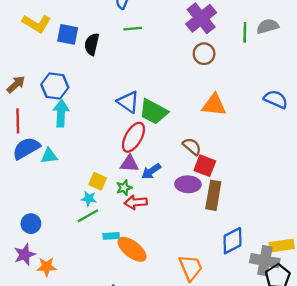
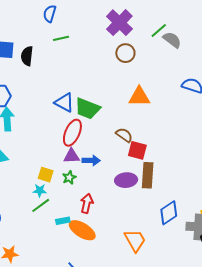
gray semicircle: (268, 26) -> (172, 40), moved, turned 60
green line: (245, 32) -> (159, 31), turned 54
blue arrow: (151, 171) -> (91, 160), turned -138
purple ellipse: (188, 184) -> (126, 180), moved
red arrow: (136, 202) -> (87, 203), moved, turned 114

